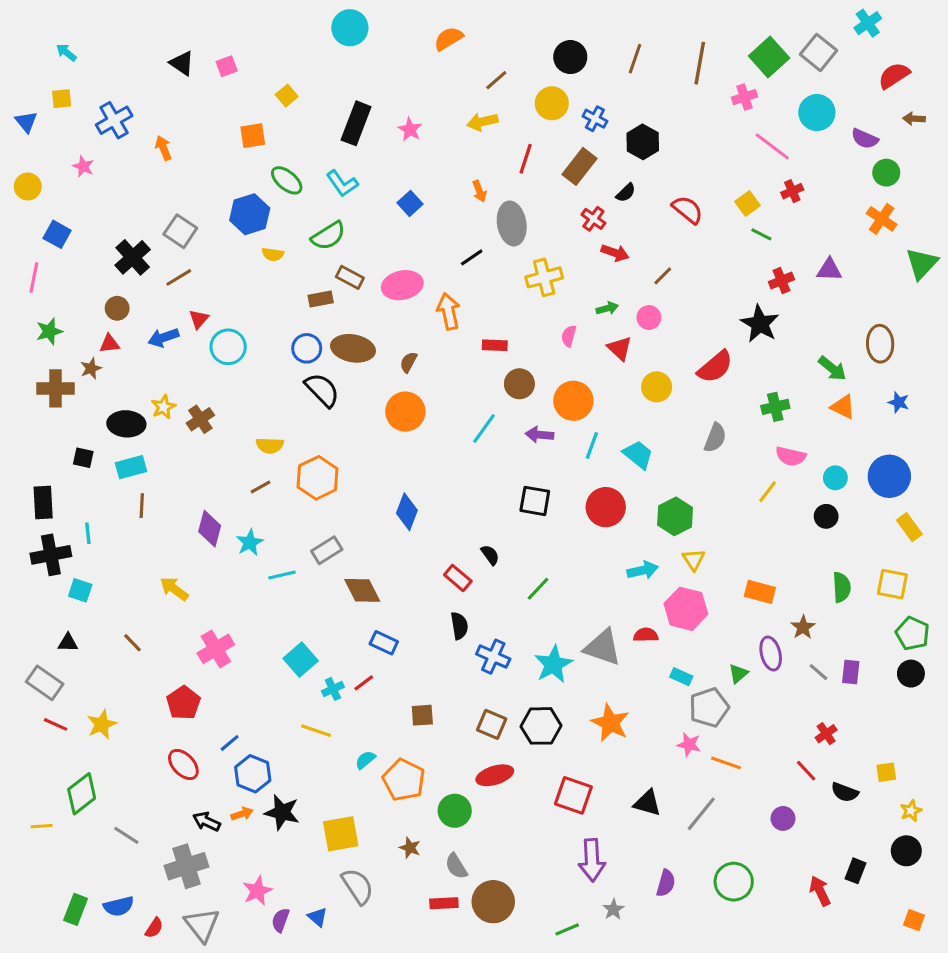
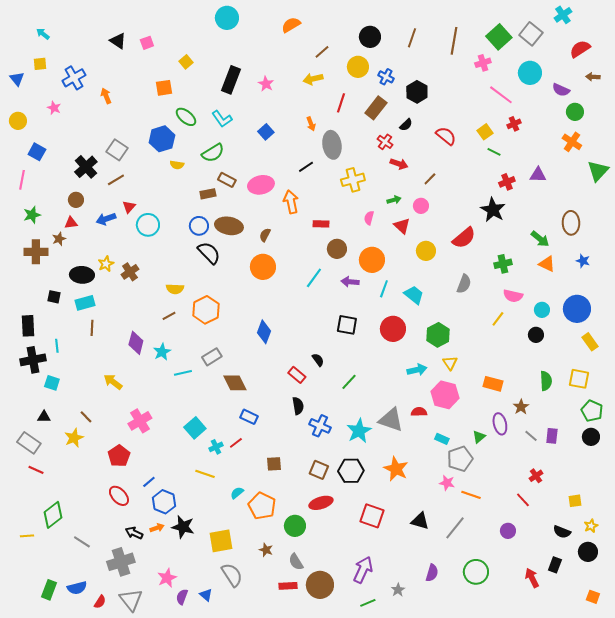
yellow star: (102, 724) -> (74, 438), moved
black semicircle: (845, 792) -> (562, 532), moved
purple arrow: (592, 860) -> (363, 570), moved, turned -152

